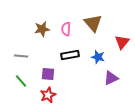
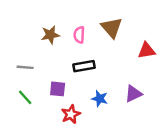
red triangle: (122, 42) -> (147, 50), turned 42
blue star: (98, 57) -> (100, 99), moved
red star: (48, 95) -> (71, 114), moved

